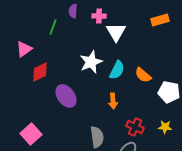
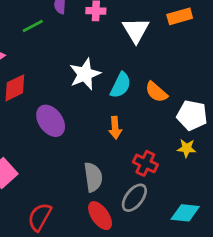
green line: (53, 27) -> (33, 26), turned 42
white triangle: (116, 32) -> (136, 30), moved
yellow star: (165, 127) -> (187, 148), moved

